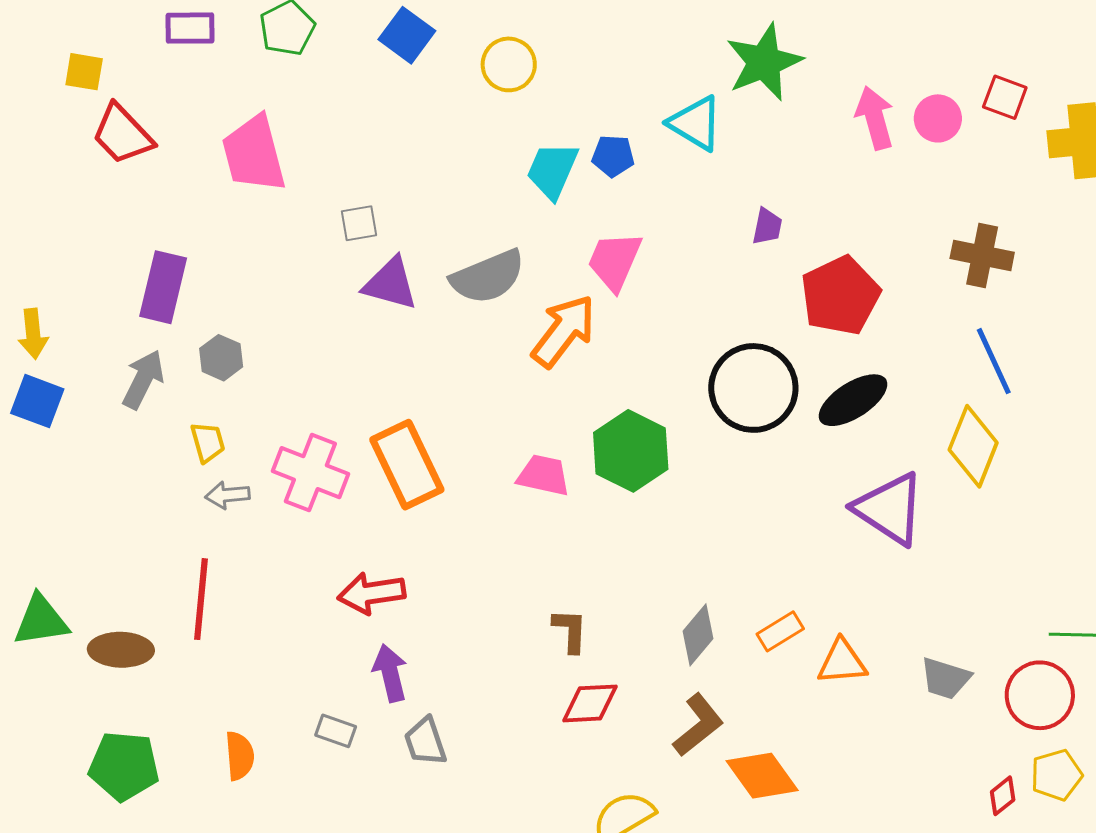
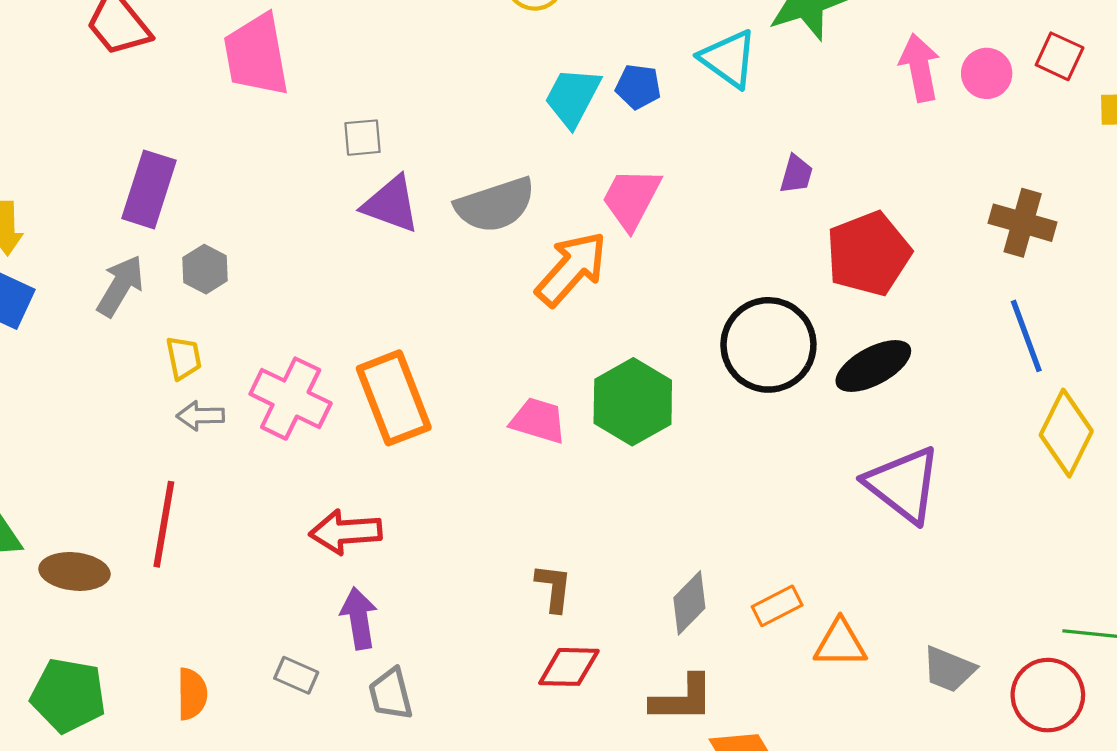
yellow diamond: (973, 446) -> (1066, 433), moved
brown L-shape: (698, 725) -> (682, 699), turned 34

